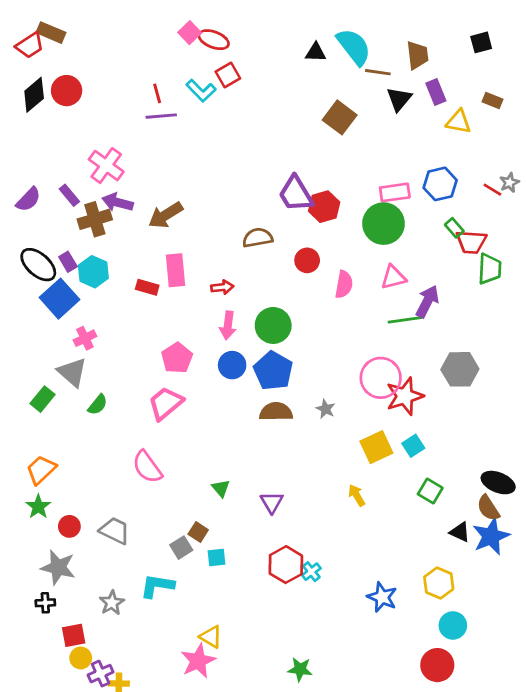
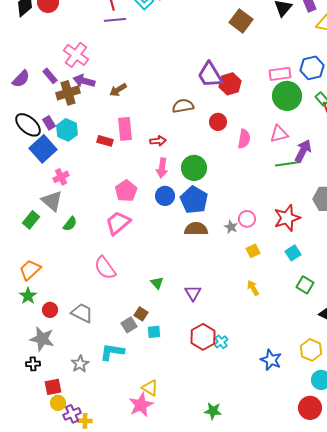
brown arrow: (166, 215) -> (118, 90), size x0.7
green circle: (384, 224) -> (287, 96), moved
pink circle: (381, 378) -> (247, 219), moved, size x0.6
yellow square: (376, 447) -> (253, 251), moved, size x0.6

